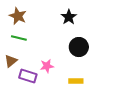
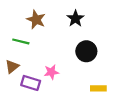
brown star: (18, 16) -> (36, 20), moved
yellow rectangle: (76, 81) -> (98, 88), moved

